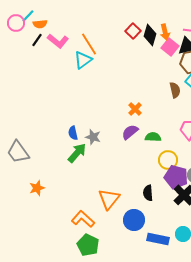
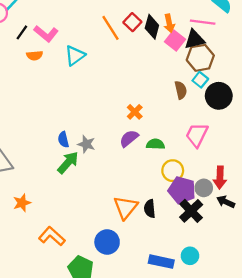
orange semicircle: (40, 24) -> (35, 56), moved
orange line: (89, 44) -> (111, 28), moved
orange triangle: (109, 199) -> (126, 207), moved
orange L-shape: (83, 219) -> (52, 236), moved
blue circle: (134, 220) -> (107, 242), moved

